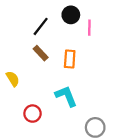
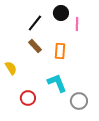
gray circle: (95, 127) -> (79, 101), moved

